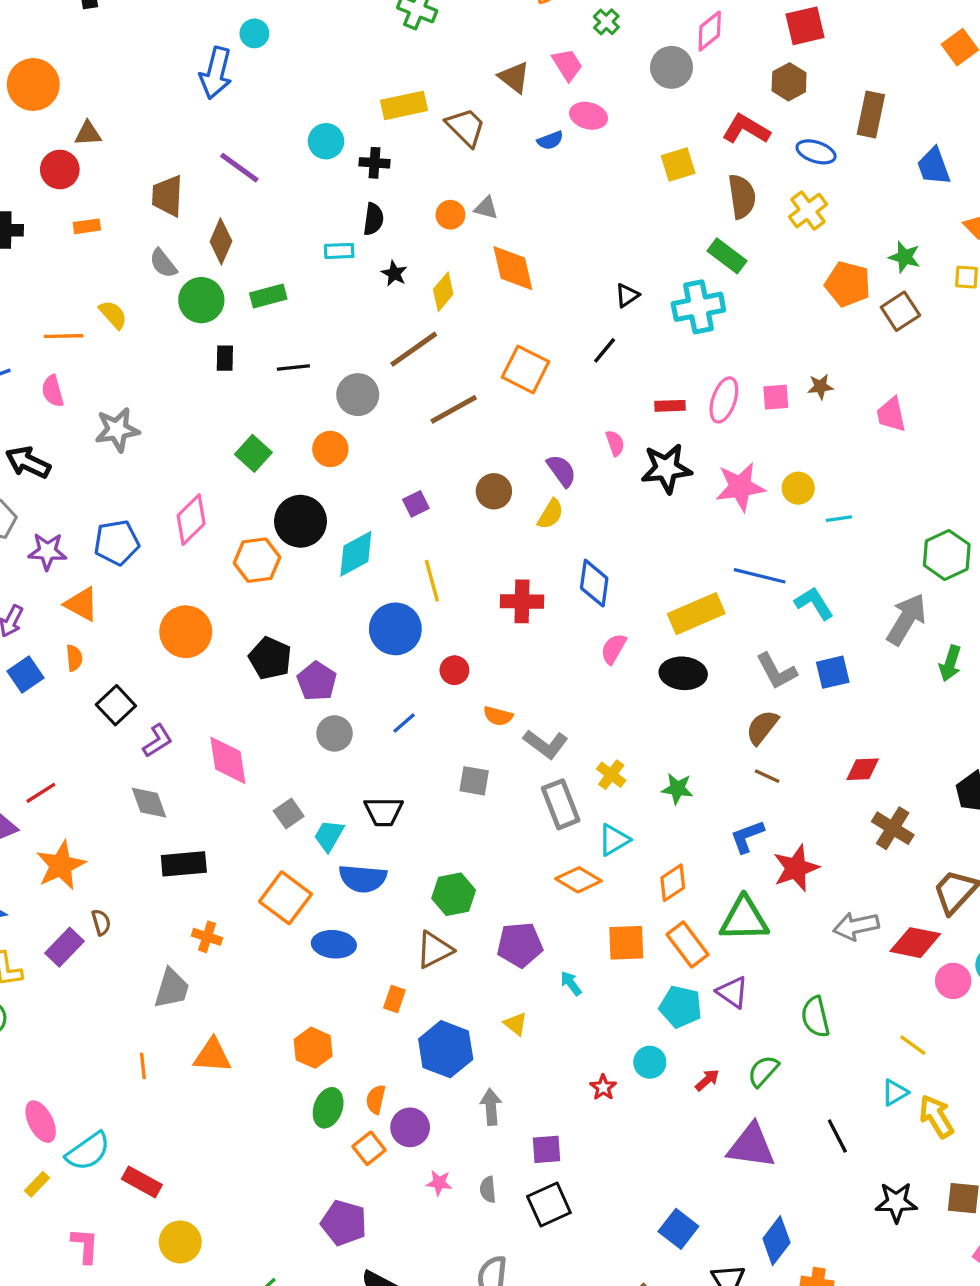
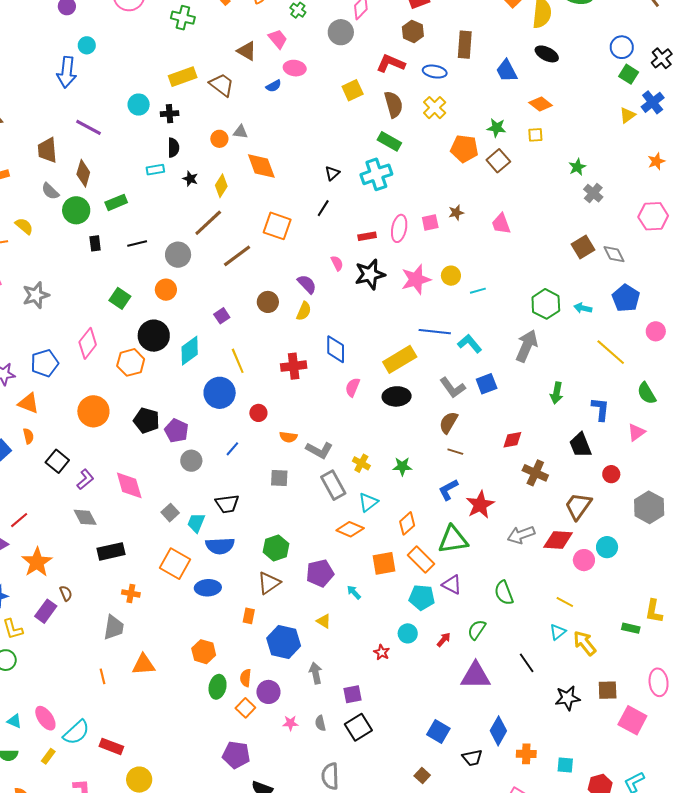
green arrow: (950, 663) -> (557, 393), moved

